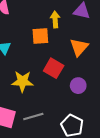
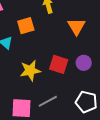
orange square: (40, 36) -> (26, 26), moved
red square: (54, 68) -> (59, 64), moved

